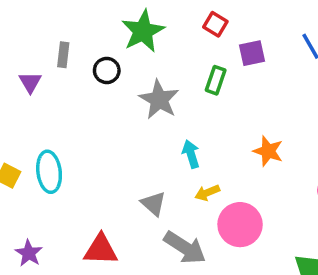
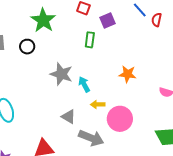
gray star: (159, 100) -> (61, 74), moved
yellow arrow: (207, 193) -> (98, 104), turned 32

